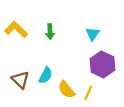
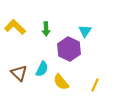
purple hexagon: (102, 64) -> (69, 49), moved
yellow line: (88, 93) -> (95, 85), moved

